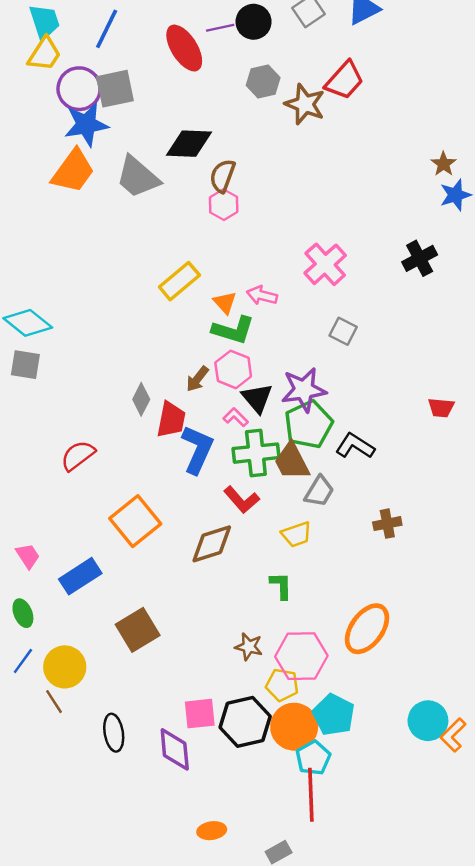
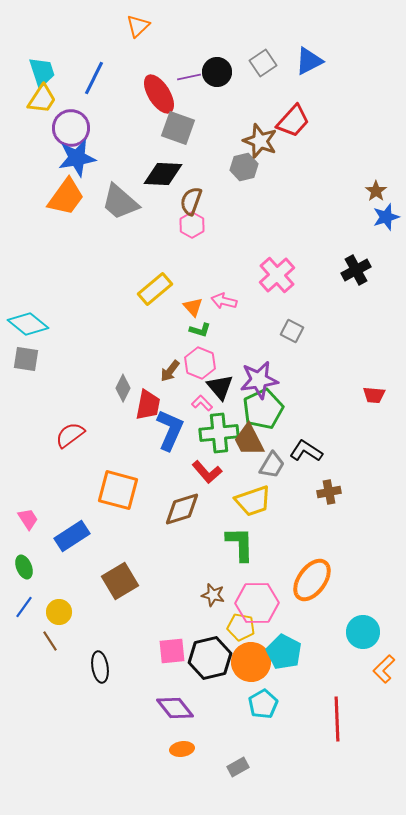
gray hexagon: (263, 81) -> (244, 167), moved
gray square: (115, 89) -> (178, 128), moved, turned 32
green L-shape: (233, 330) -> (200, 330), size x0.6
black L-shape: (355, 446) -> (306, 451), moved
orange square: (135, 521) -> (118, 490), turned -36
yellow trapezoid: (297, 534) -> (253, 501), size x1.4
green L-shape: (281, 586) -> (240, 544), size x1.5
yellow circle: (65, 667) -> (59, 612), size x0.7
cyan circle: (428, 721) -> (363, 632), moved
purple diamond: (175, 749) -> (175, 708), moved, turned -33
cyan pentagon: (313, 758) -> (263, 704), moved
red line: (311, 795) -> (337, 719), moved

